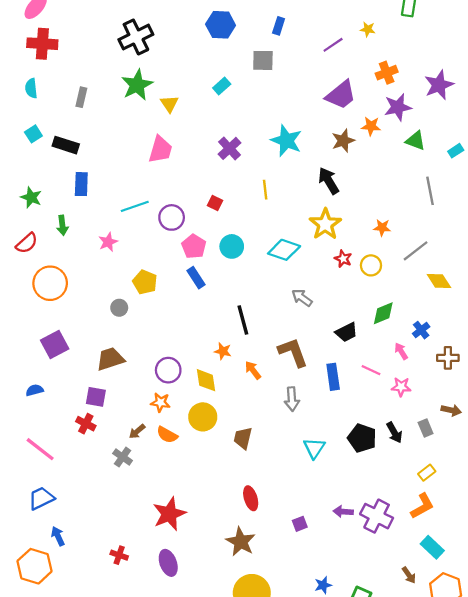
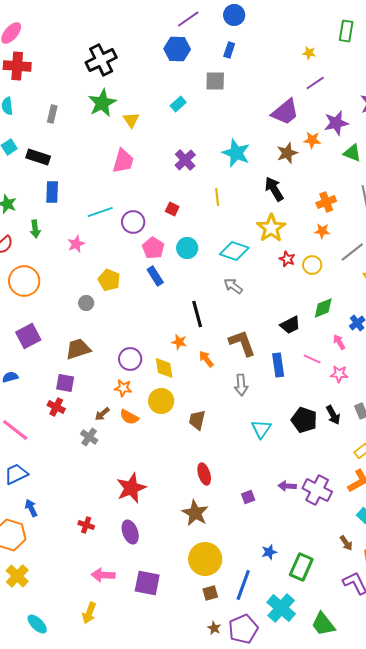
purple line: (333, 45) -> (315, 83), moved
orange cross: (387, 73) -> (326, 202), moved
gray arrow: (302, 298) -> (233, 286), moved

